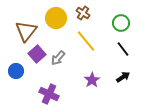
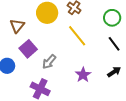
brown triangle: (26, 31) -> (17, 26), size x0.7
gray arrow: (58, 58) -> (49, 62), moved

